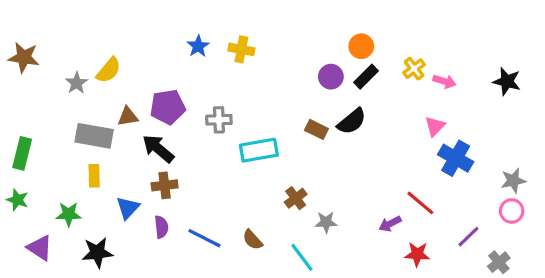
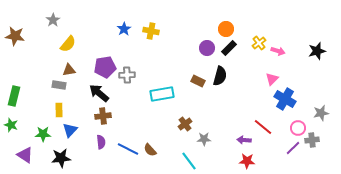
black star: (507, 81) -> (317, 51), turned -30
gray star: (77, 83) -> (53, 20), moved
brown triangle: (128, 117) -> (69, 70), moved
gray cross: (219, 120) -> (127, 75), moved
black semicircle: (352, 121) -> (220, 76), turned -36
gray rectangle: (94, 136) -> (59, 85), size x0.6
blue triangle: (128, 208) -> (70, 130), moved
pink circle: (512, 211) -> (298, 128), moved
purple arrow: (390, 224) -> (244, 140), turned 32
brown semicircle: (253, 240) -> (150, 150), moved
red star: (417, 254) -> (247, 161), moved
gray cross: (499, 262) -> (312, 140), moved, turned 32

